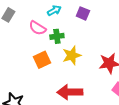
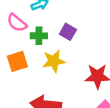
purple square: (83, 13) -> (68, 32), moved

